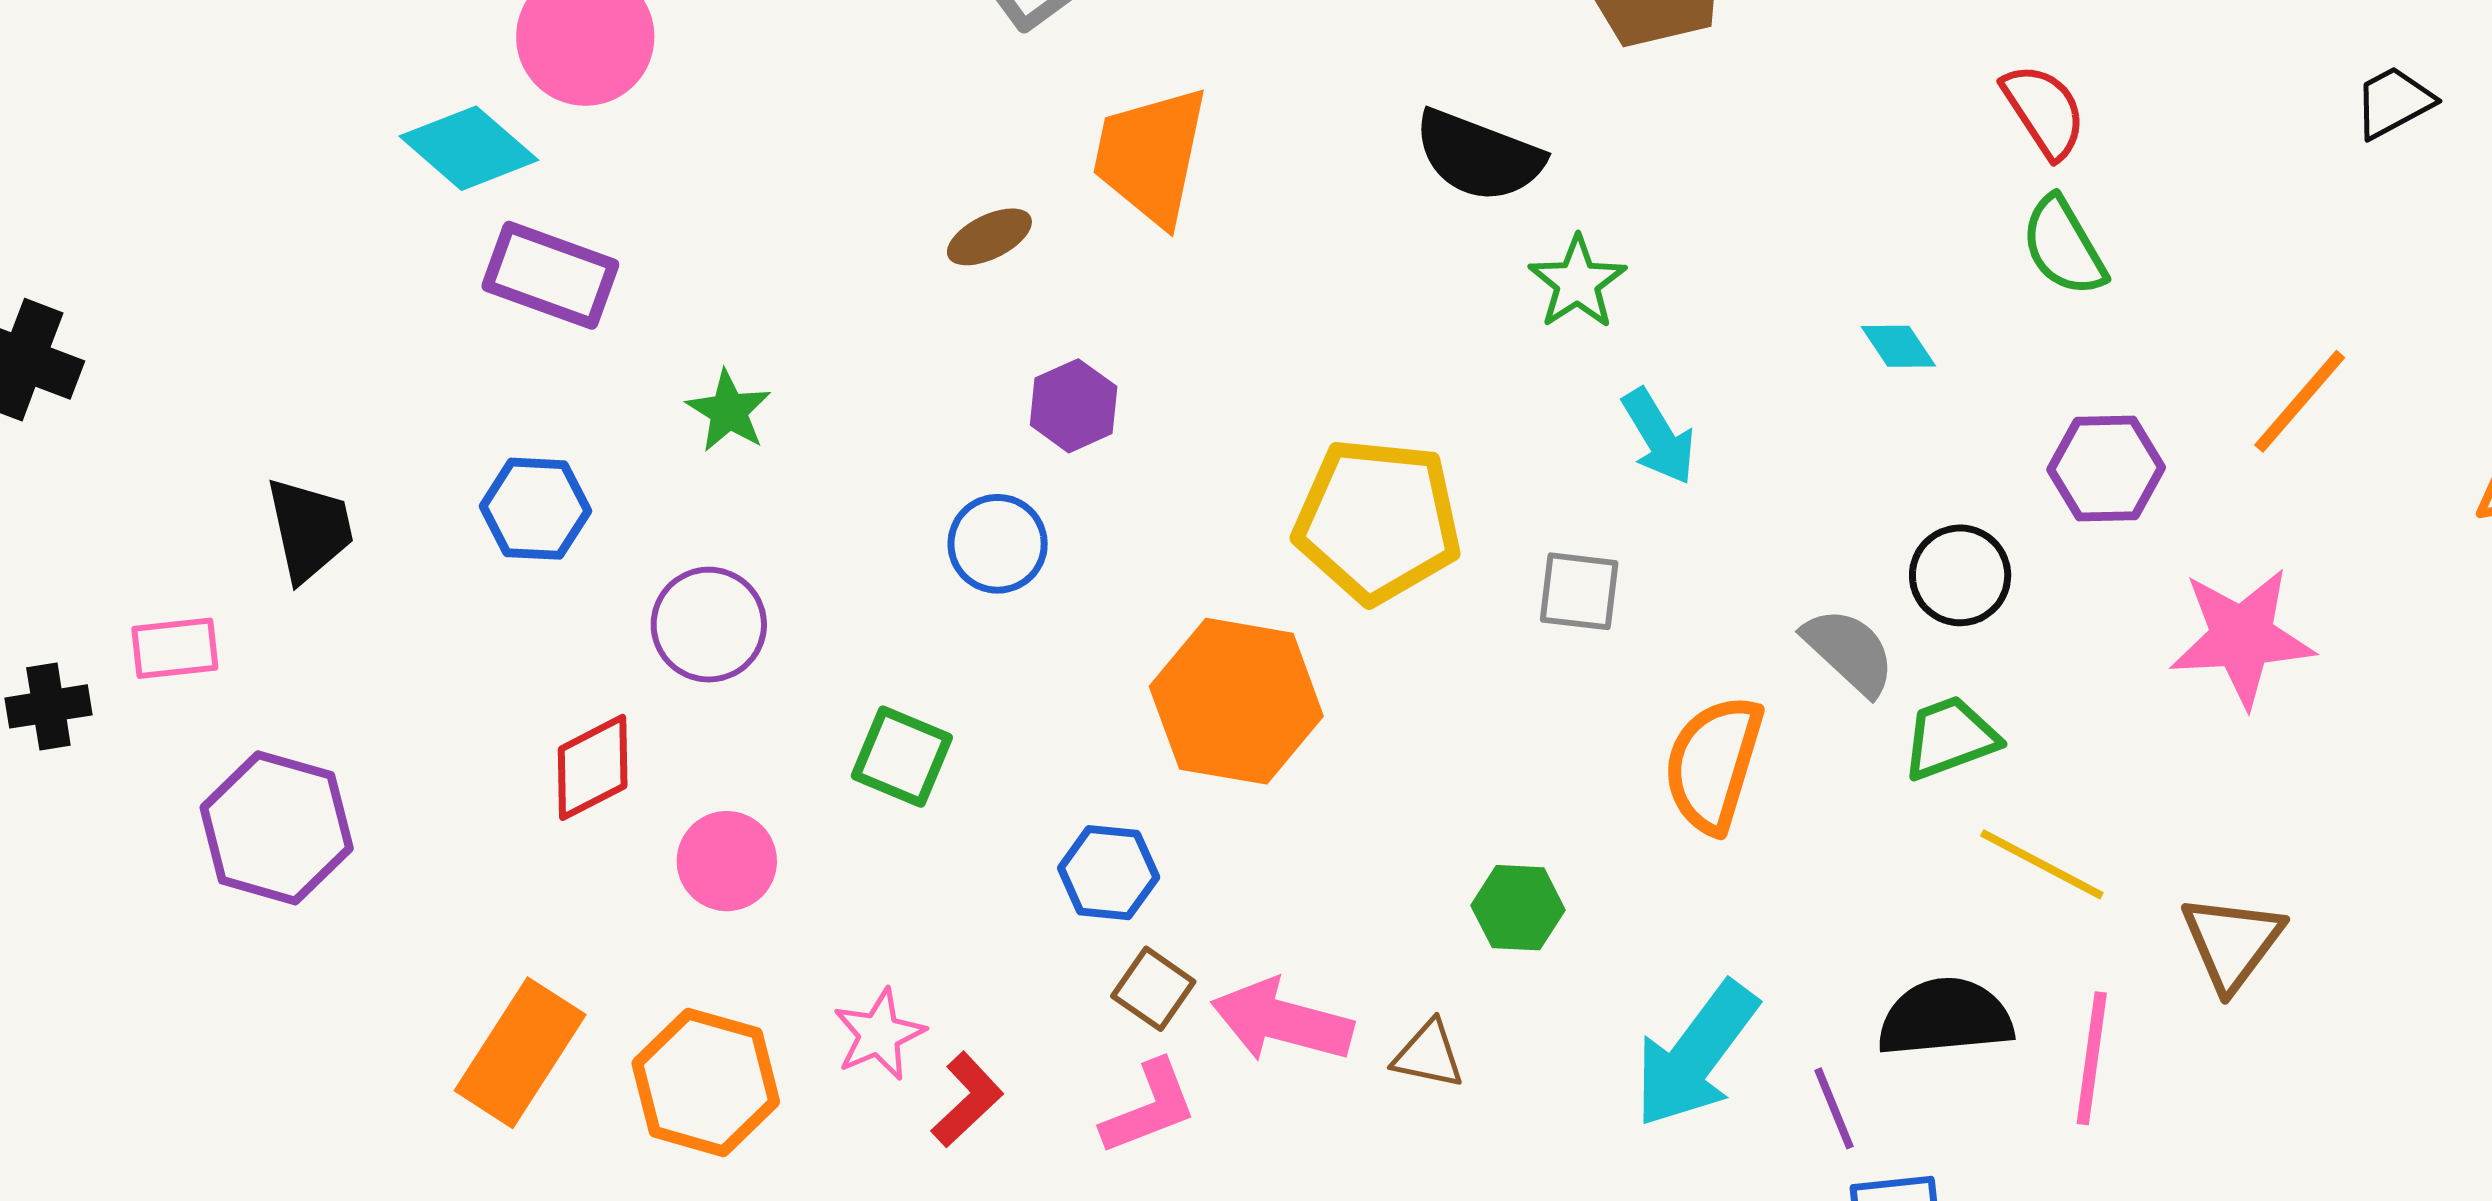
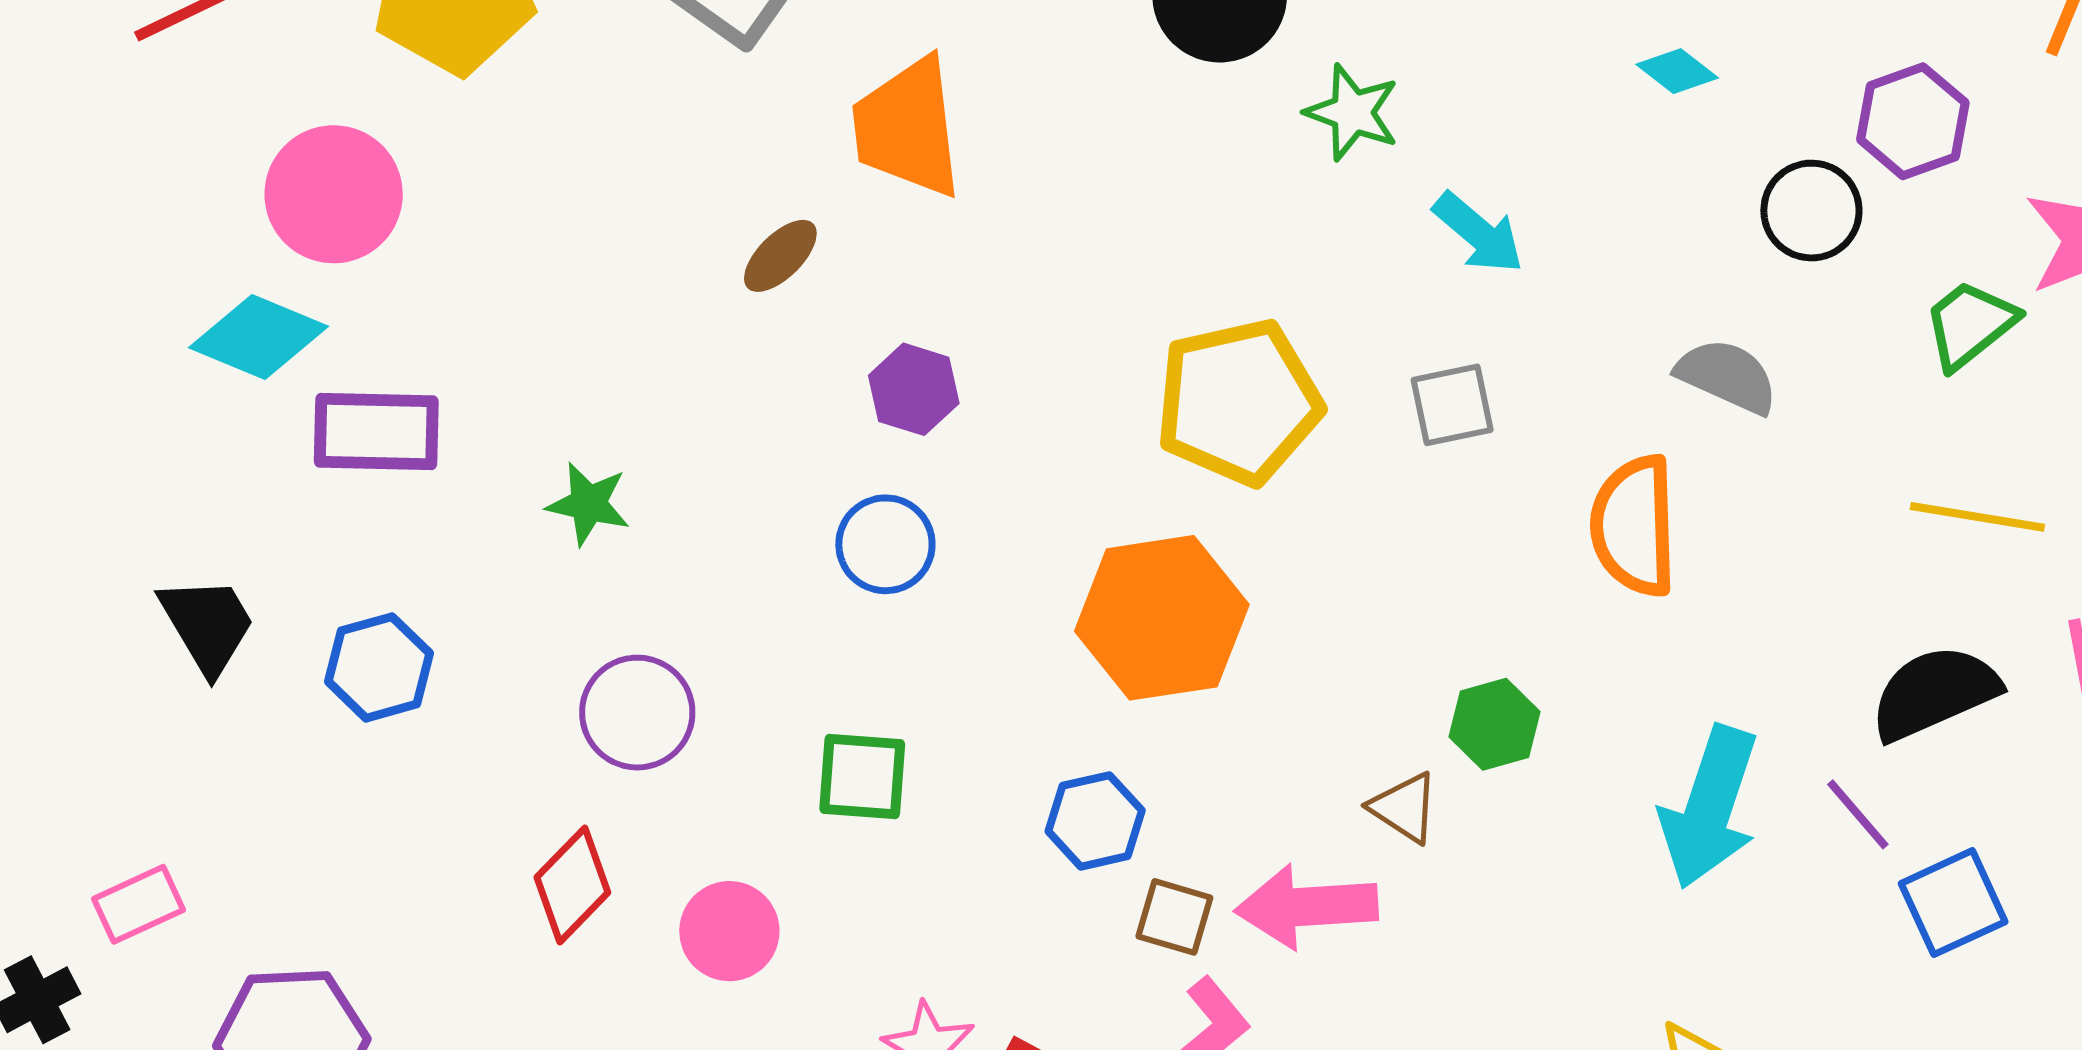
blue hexagon: (535, 509) -> (379, 667), moved
black trapezoid: (310, 529) -> (207, 625), moved
black circle: (1960, 575) -> (1811, 211), moved
green trapezoid: (1950, 738) -> (1970, 324), moved
brown triangle: (1428, 1055) -> (1404, 808), moved, turned 40

